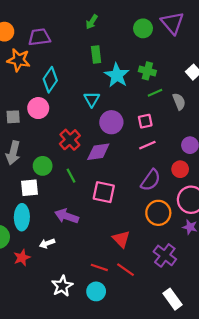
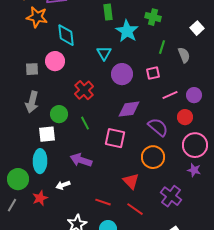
green cross: (147, 71) -> (153, 17), moved
cyan diamond: (50, 80) -> (66, 35), turned -40
green line: (155, 93) -> (162, 47), turned -48
pink line: (147, 145) -> (170, 95), moved
purple diamond: (98, 152) -> (129, 109), moved
purple semicircle: (151, 180) -> (158, 127), turned -85
orange circle: (158, 213) -> (153, 157), moved
red line: (99, 267) -> (103, 202), moved

